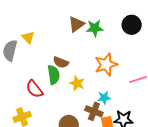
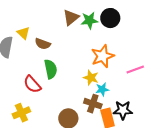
black circle: (132, 25) -> (110, 18), moved
brown semicircle: (61, 62) -> (43, 44), moved
yellow star: (77, 83) -> (91, 78), moved

